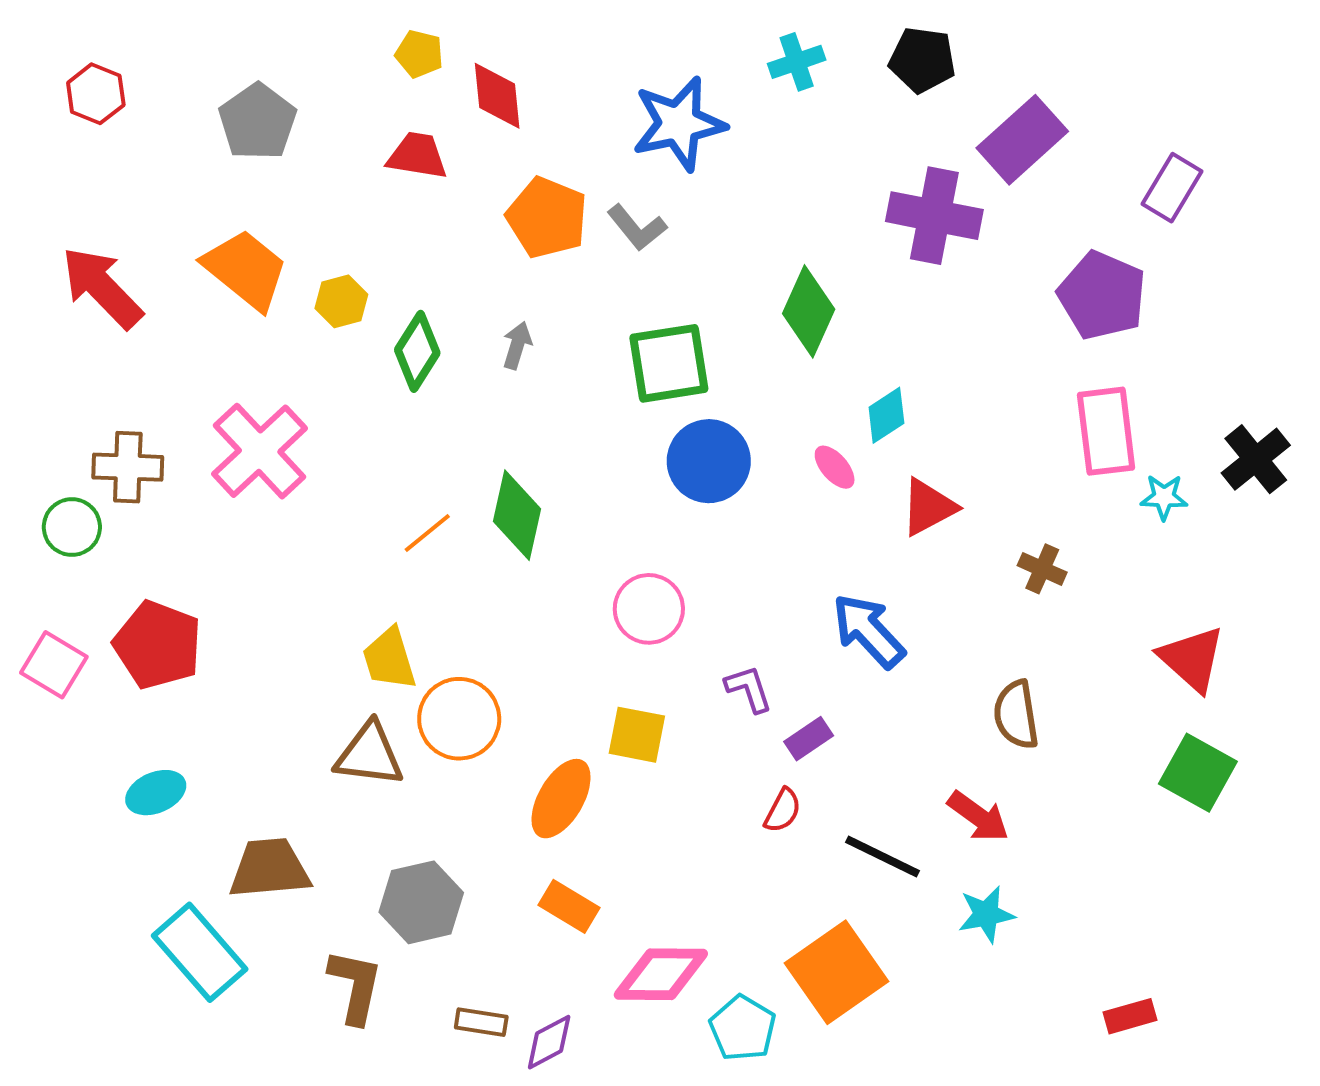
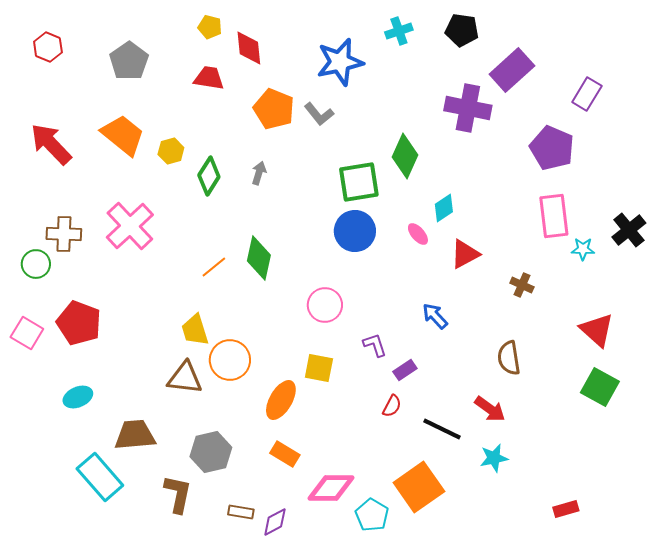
green square: (669, 363) -> (359, 182), moved
blue arrow: (868, 631) -> (435, 316), size x0.7

